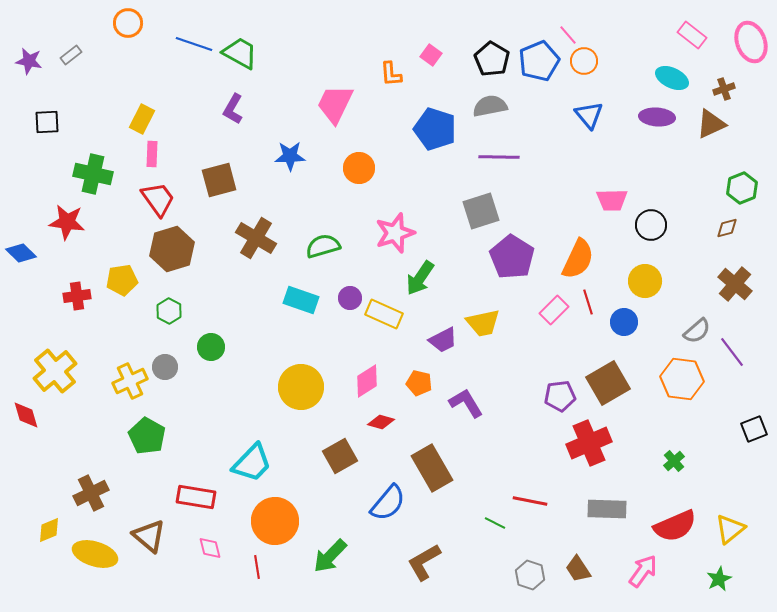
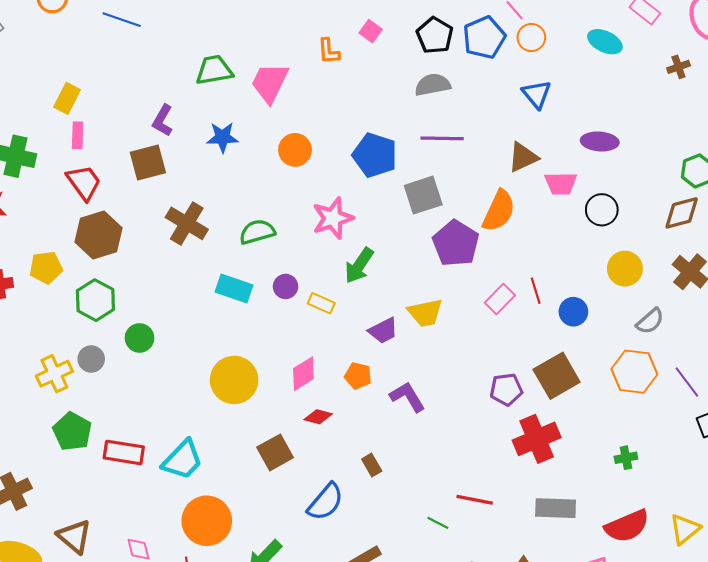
green trapezoid: (240, 53) -> (214, 70), moved, turned -39
cyan ellipse: (672, 78) -> (605, 42), moved
purple L-shape: (233, 109) -> (163, 120), moved
purple ellipse: (657, 117) -> (600, 141), moved
brown triangle: (711, 124) -> (523, 157), moved
blue pentagon: (435, 129) -> (375, 155), moved
brown diamond: (727, 228) -> (682, 213), size x1.6
orange semicircle: (578, 259) -> (499, 211), moved
yellow circle: (645, 281) -> (625, 269), moved
green hexagon: (169, 311) -> (95, 300), size x1.5
yellow rectangle: (384, 314) -> (321, 303), size x0.7
purple line: (732, 352) -> (687, 382), moved
green cross: (674, 461) -> (626, 458), turned 30
brown rectangle: (432, 468) -> (372, 465), size x0.5
red rectangle: (196, 497) -> (124, 452), moved

